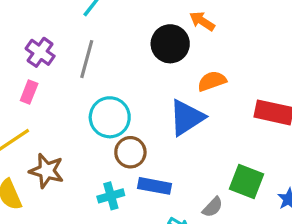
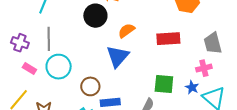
pink rectangle: (29, 92) -> (29, 68), moved, turned -64
cyan circle: (110, 117) -> (59, 67), moved

